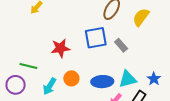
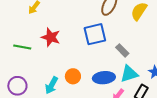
gray rectangle: (121, 45) -> (122, 50), moved
red star: (60, 48) -> (51, 37), moved, turned 30
green line: (28, 66) -> (22, 47), moved

